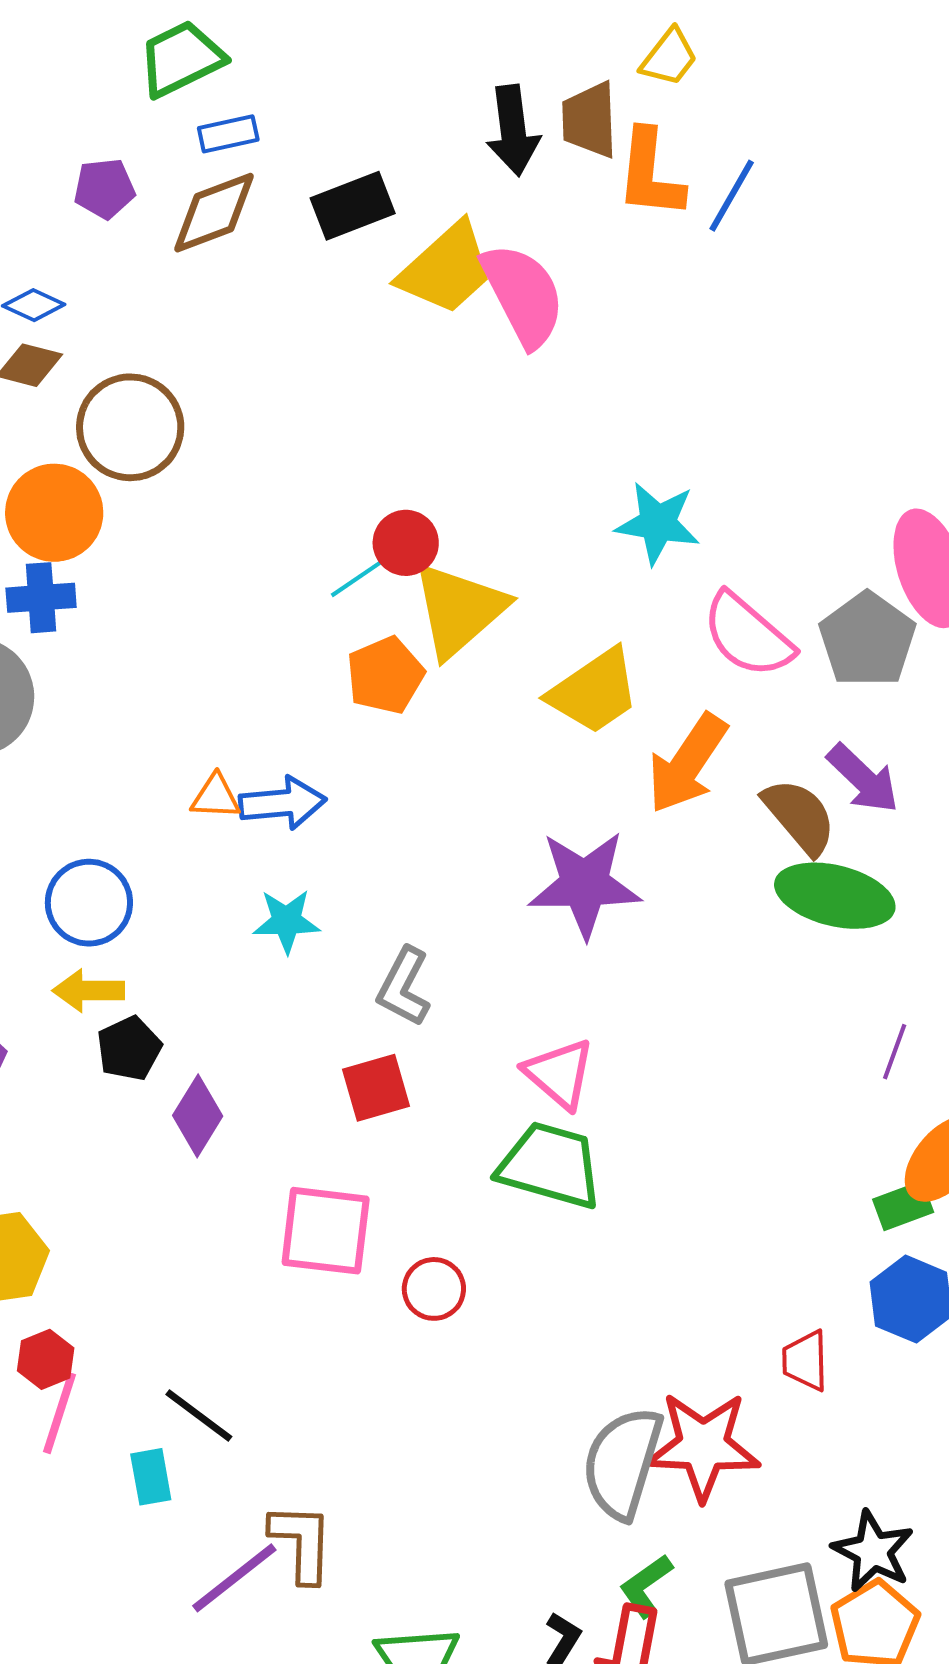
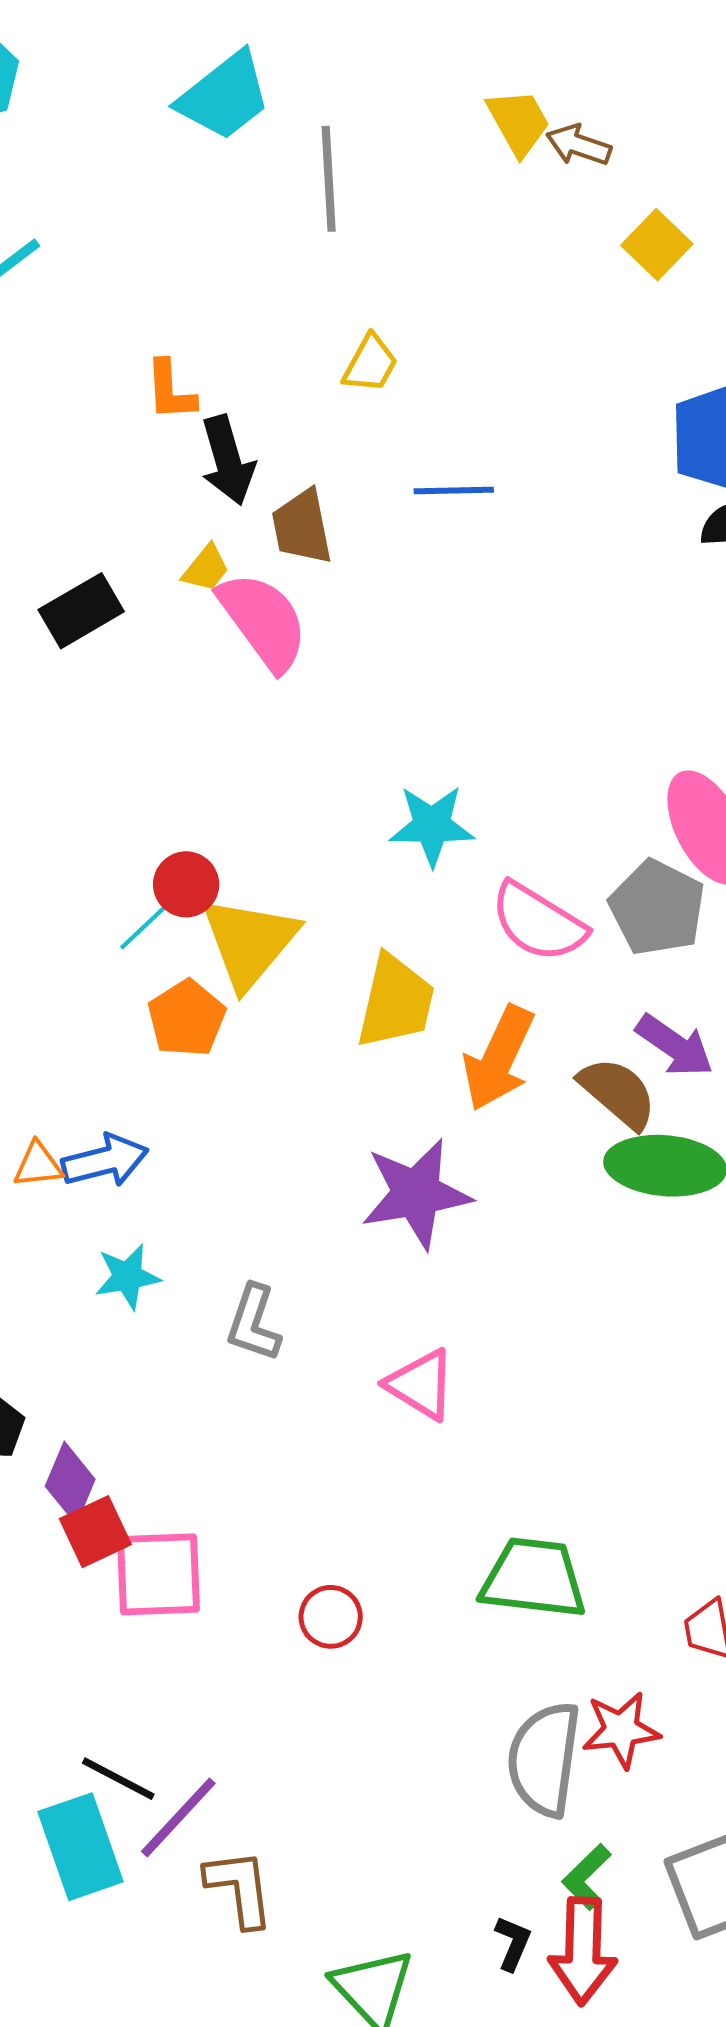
brown trapezoid: (590, 120) -> (302, 527), moved
orange L-shape: (650, 174) -> (170, 390), moved, size x0.7
blue line: (732, 196) -> (454, 490), turned 68
black rectangle: (353, 206) -> (81, 611), moved
yellow trapezoid: (446, 269) -> (206, 568), moved, size x0.5
yellow trapezoid: (594, 691) -> (396, 1002), turned -34
red square: (376, 1088) -> (95, 1532), moved
green trapezoid: (550, 1165) -> (534, 1578), moved
pink square: (326, 1231) -> (159, 1574), moved
red star: (703, 1446) -> (621, 1730), size x0.7
cyan rectangle: (151, 1477) -> (80, 1847), size x1.8
purple line: (234, 1578) -> (178, 1817), moved

